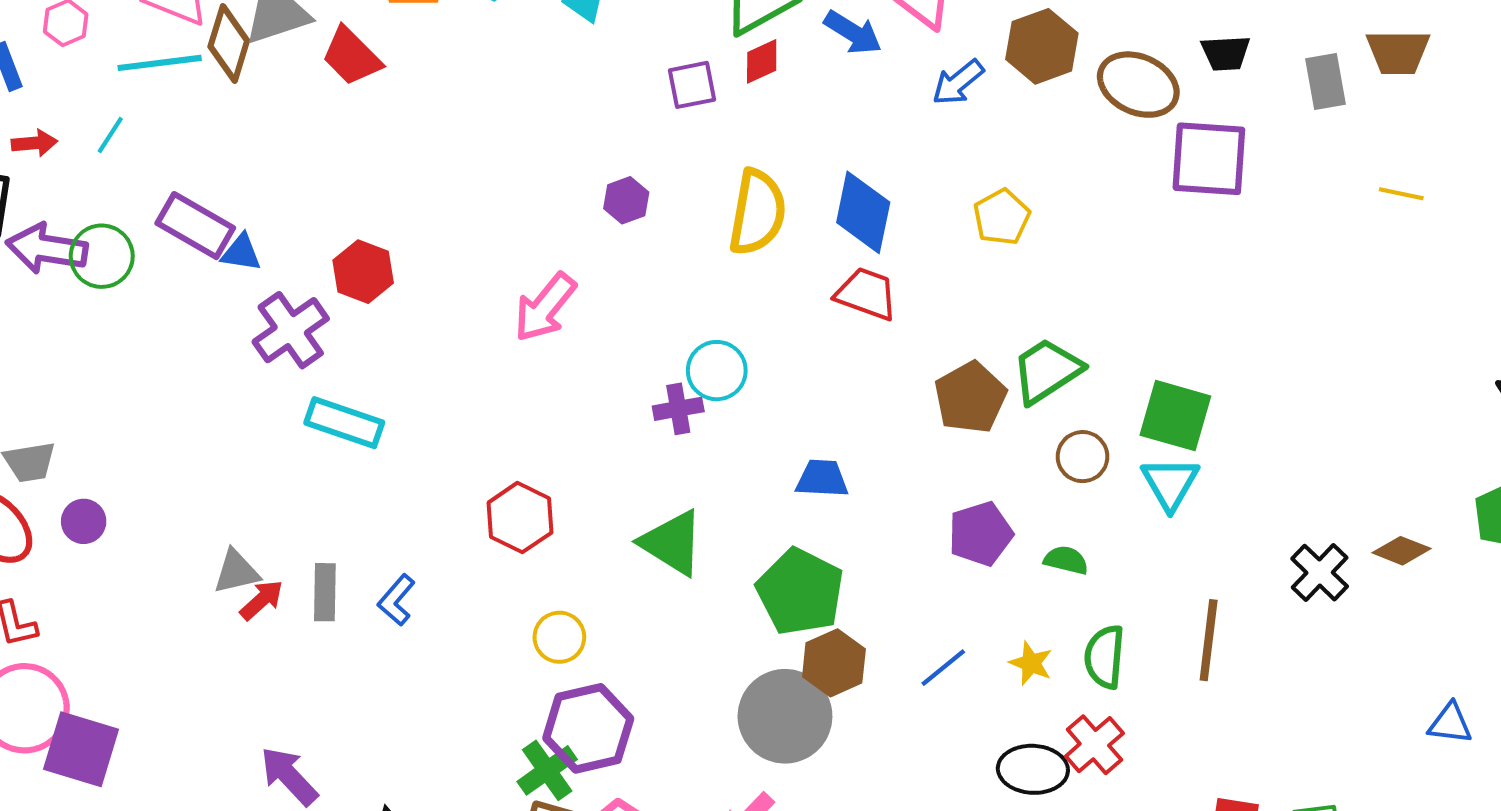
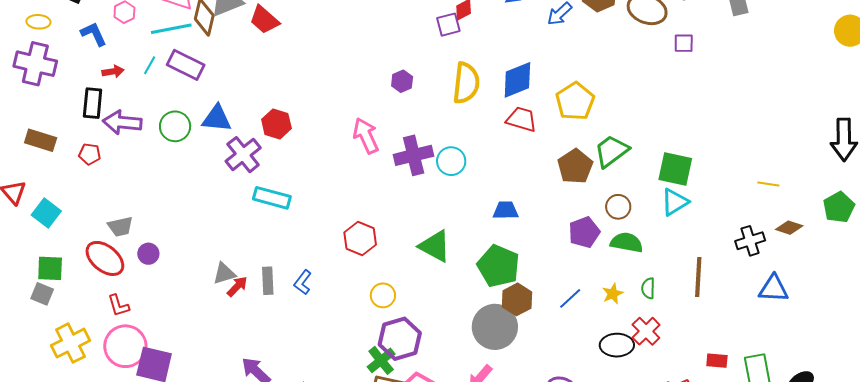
purple square: (692, 85) -> (448, 25), moved
purple square: (1209, 159) -> (684, 43), size x0.5
yellow line: (1401, 194) -> (768, 184), moved
blue diamond: (863, 212) -> (517, 80), turned 60
yellow pentagon: (1002, 217) -> (575, 101), moved, size x1.4
purple rectangle: (195, 226) -> (186, 65), moved
blue triangle: (241, 253) -> (217, 118), size x1.5
green circle: (102, 256) -> (175, 126), moved
pink arrow: (545, 307) -> (366, 136), turned 120
purple cross: (678, 409) -> (414, 155), moved, size x1.6
brown circle: (1083, 457) -> (618, 207), moved
cyan triangle: (1170, 483) -> (675, 202), turned 32
green semicircle: (1066, 560) -> (627, 243), size x1.5
black cross: (1320, 573) -> (750, 241), turned 32
green semicircle: (1105, 657) -> (648, 288), size x0.7
yellow star: (1031, 663) -> (613, 294), turned 30
blue triangle: (1450, 723) -> (774, 289), moved, size x1.4

